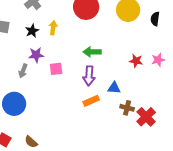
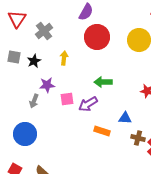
black star: (32, 31) -> (34, 61), moved
purple arrow: (89, 76) -> (88, 104), moved, turned 54
orange rectangle: (91, 101) -> (102, 131), turned 42

